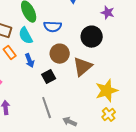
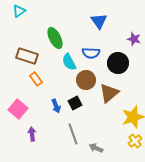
blue semicircle: (53, 27) -> (91, 53), moved
cyan semicircle: (26, 36) -> (69, 62), moved
blue arrow: (30, 61) -> (56, 106), moved

